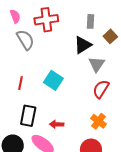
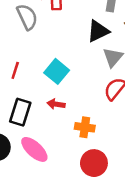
orange cross: (99, 121) -> (85, 127), moved, turned -35
red arrow: (57, 124) -> (56, 104), moved

